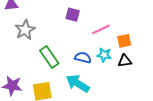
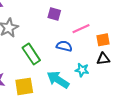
cyan star: (104, 55) -> (82, 70), moved
blue semicircle: (83, 58) -> (64, 46), moved

